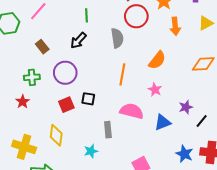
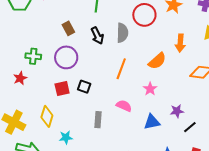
orange arrow: (175, 26) -> (180, 43), moved
black arrow: (78, 41) -> (97, 36), moved, turned -78
brown rectangle: (42, 47) -> (68, 28), moved
pink semicircle: (132, 111) -> (124, 106), size x0.7
cyan star: (91, 151) -> (66, 137), moved

